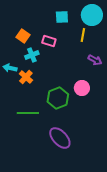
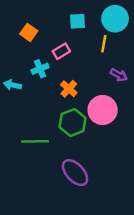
orange square: (23, 36) -> (29, 32), moved
pink rectangle: (49, 41) -> (61, 51), turned -48
orange cross: (26, 77) -> (69, 89), moved
pink circle: (82, 88) -> (103, 110), size x1.5

